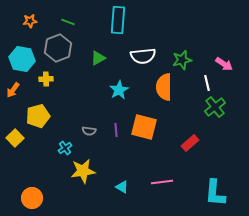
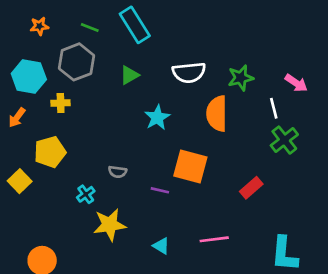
cyan rectangle: (118, 20) -> (135, 25), moved, turned -36
purple line: (116, 130) -> (160, 190), moved, turned -72

